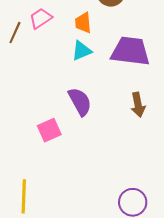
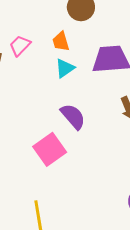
pink square: (49, 130) -> (50, 149), size x1.4

